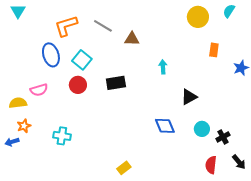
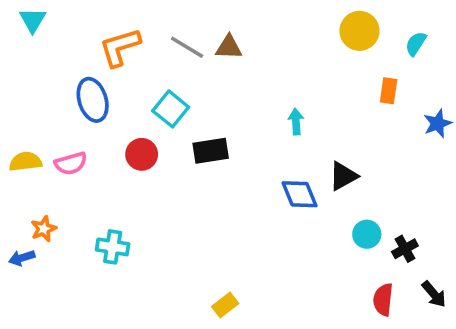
cyan semicircle: (229, 11) -> (416, 44), moved
brown triangle: (132, 39) -> (229, 47), moved
cyan square: (82, 60) -> (171, 109), moved
yellow semicircle: (18, 103) -> (25, 162), moved
blue diamond: (165, 126) -> (300, 194), moved

